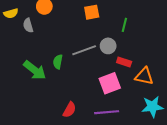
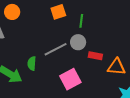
green line: (124, 25) -> (81, 21), moved
pink square: (110, 83) -> (70, 79), moved

